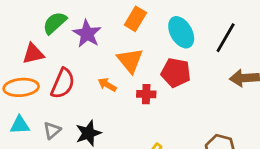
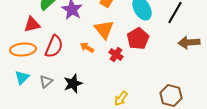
red pentagon: (176, 73) -> (138, 38), turned 30
red cross: (146, 94) -> (116, 54), turned 32
cyan triangle: (20, 125) -> (22, 77), turned -42

